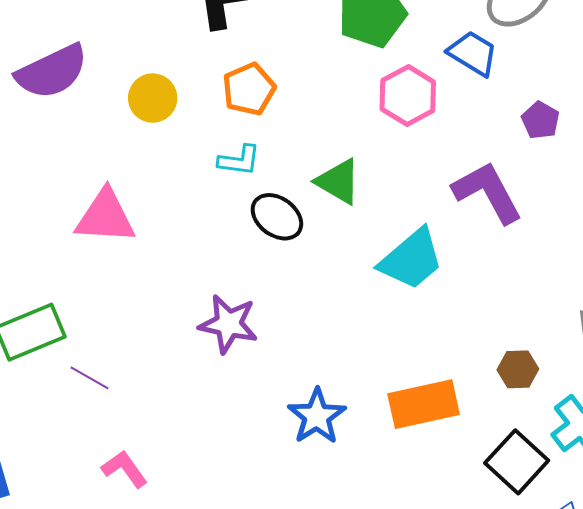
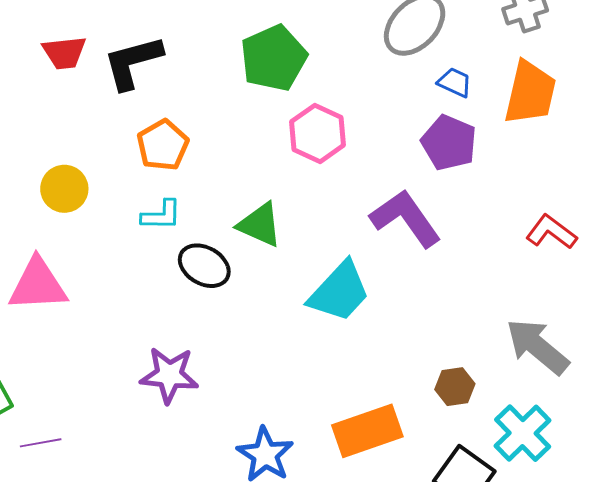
blue trapezoid: (473, 53) -> (455, 82), moved, size x0.7
yellow circle: (153, 98) -> (64, 189), moved
purple pentagon: (540, 120) -> (449, 143), size x1.5
purple line: (90, 378) -> (41, 443), turned -33

